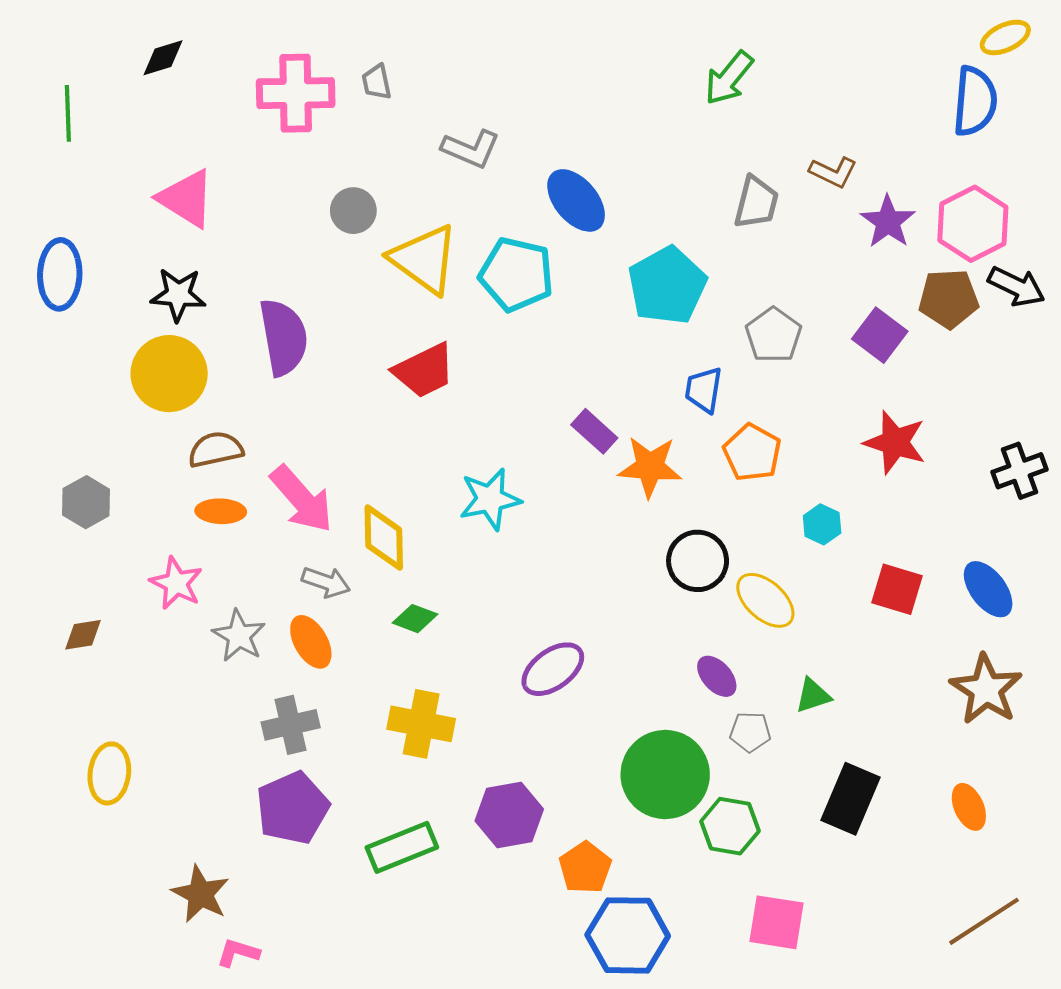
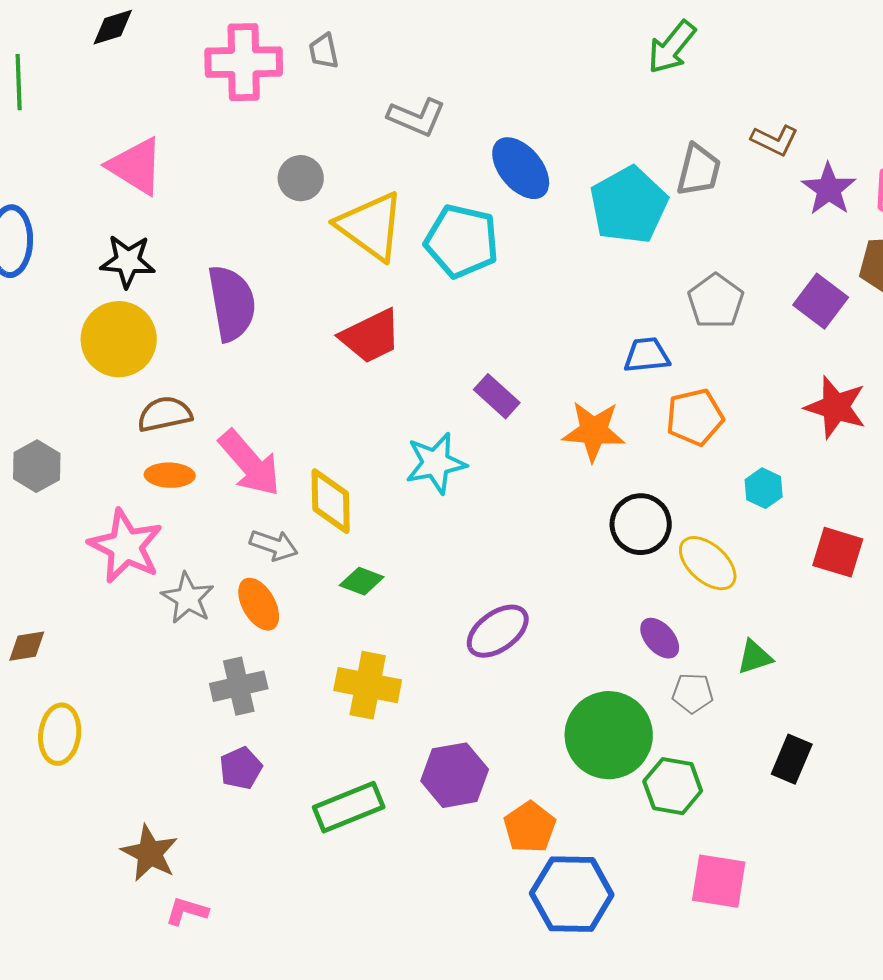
cyan pentagon: (667, 286) -> (629, 205), moved
blue trapezoid: (704, 390) -> (647, 355), turned 75
purple rectangle: (594, 431) -> (497, 396), moved
orange pentagon: (752, 453) -> (695, 417), turned 30
pink star: (176, 583) -> (126, 546), size x1.4
brown diamond: (83, 635) -> (27, 646), moved
black rectangle: (850, 799) -> (792, 759), size x0.7
purple pentagon: (293, 808) -> (241, 768), size x0.6

